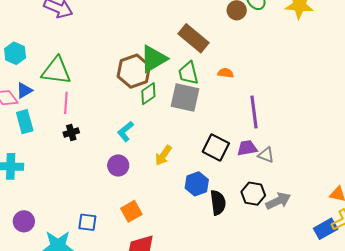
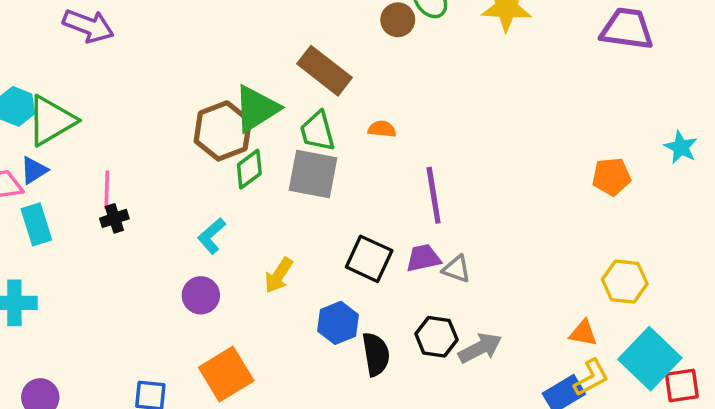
green triangle: (56, 71) -> (51, 121), moved, turned -36
black cross: (71, 133) -> (114, 218), moved
orange square: (131, 211) -> (226, 374), size x1.4

